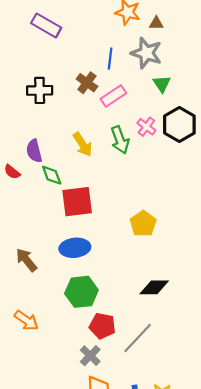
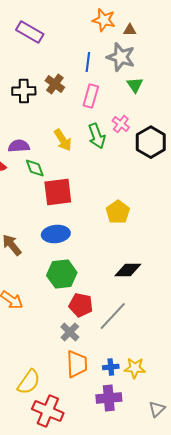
brown cross: (87, 83) -> (55, 84), moved
pink rectangle: (113, 96) -> (91, 96), turned -40
black hexagon: (179, 125) -> (151, 142), moved
purple semicircle: (34, 151) -> (19, 146), turned 100

